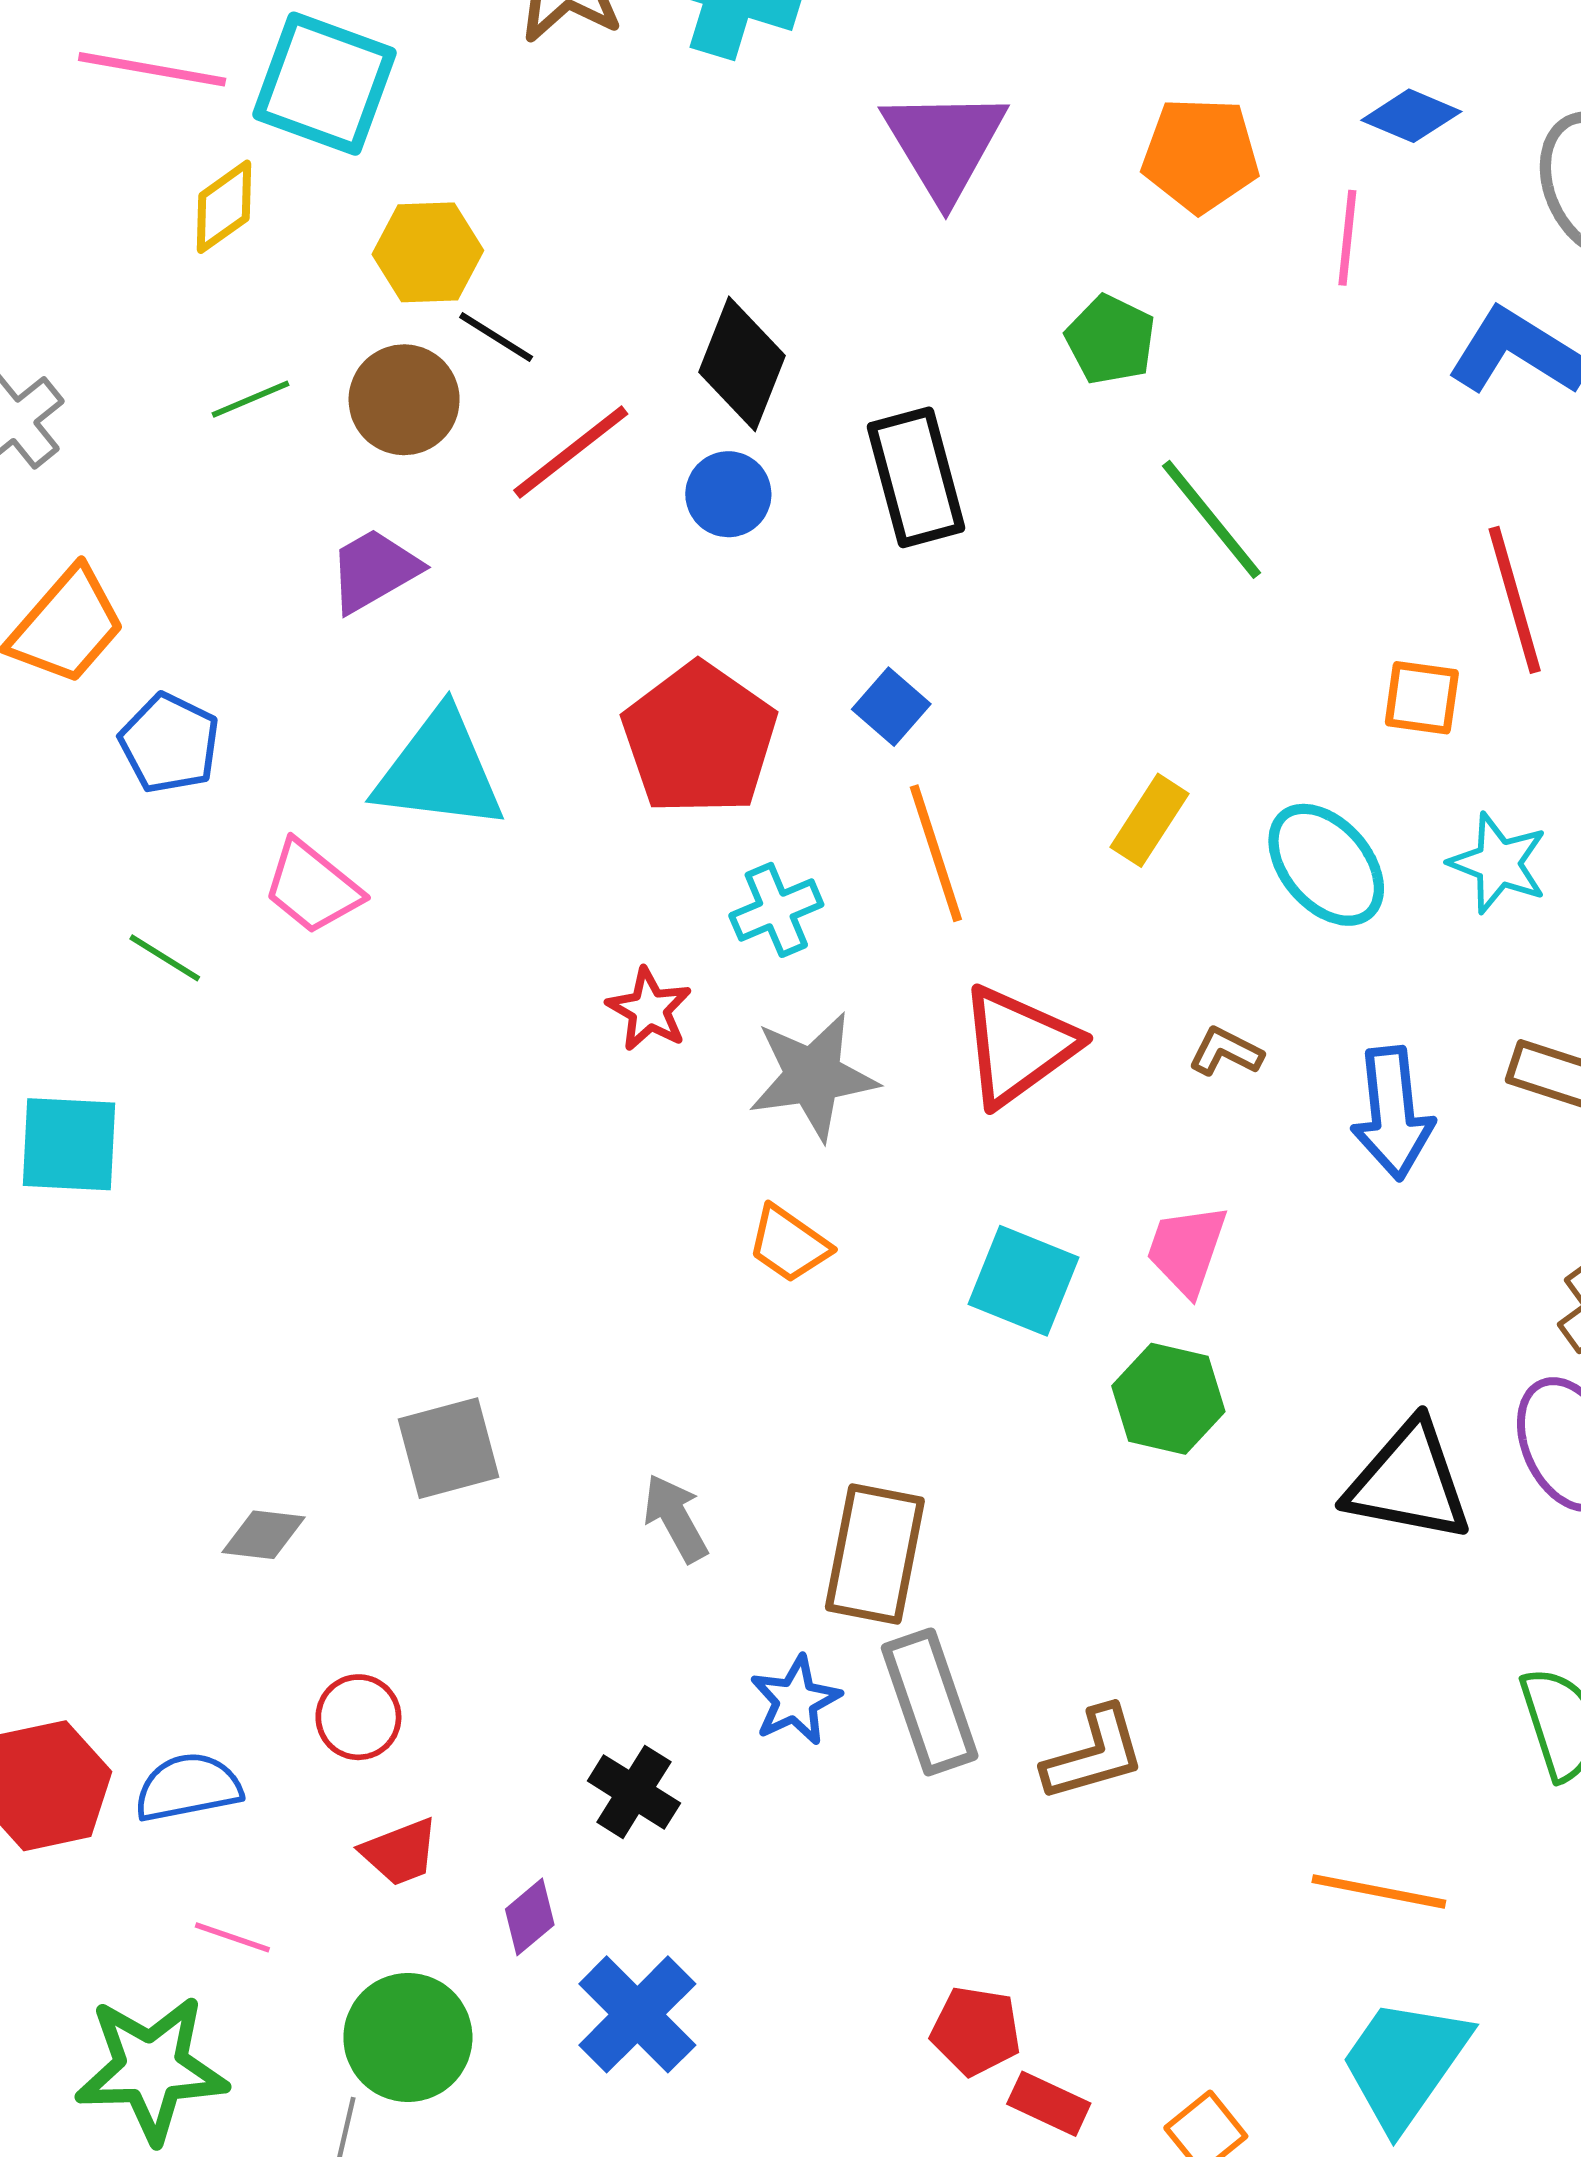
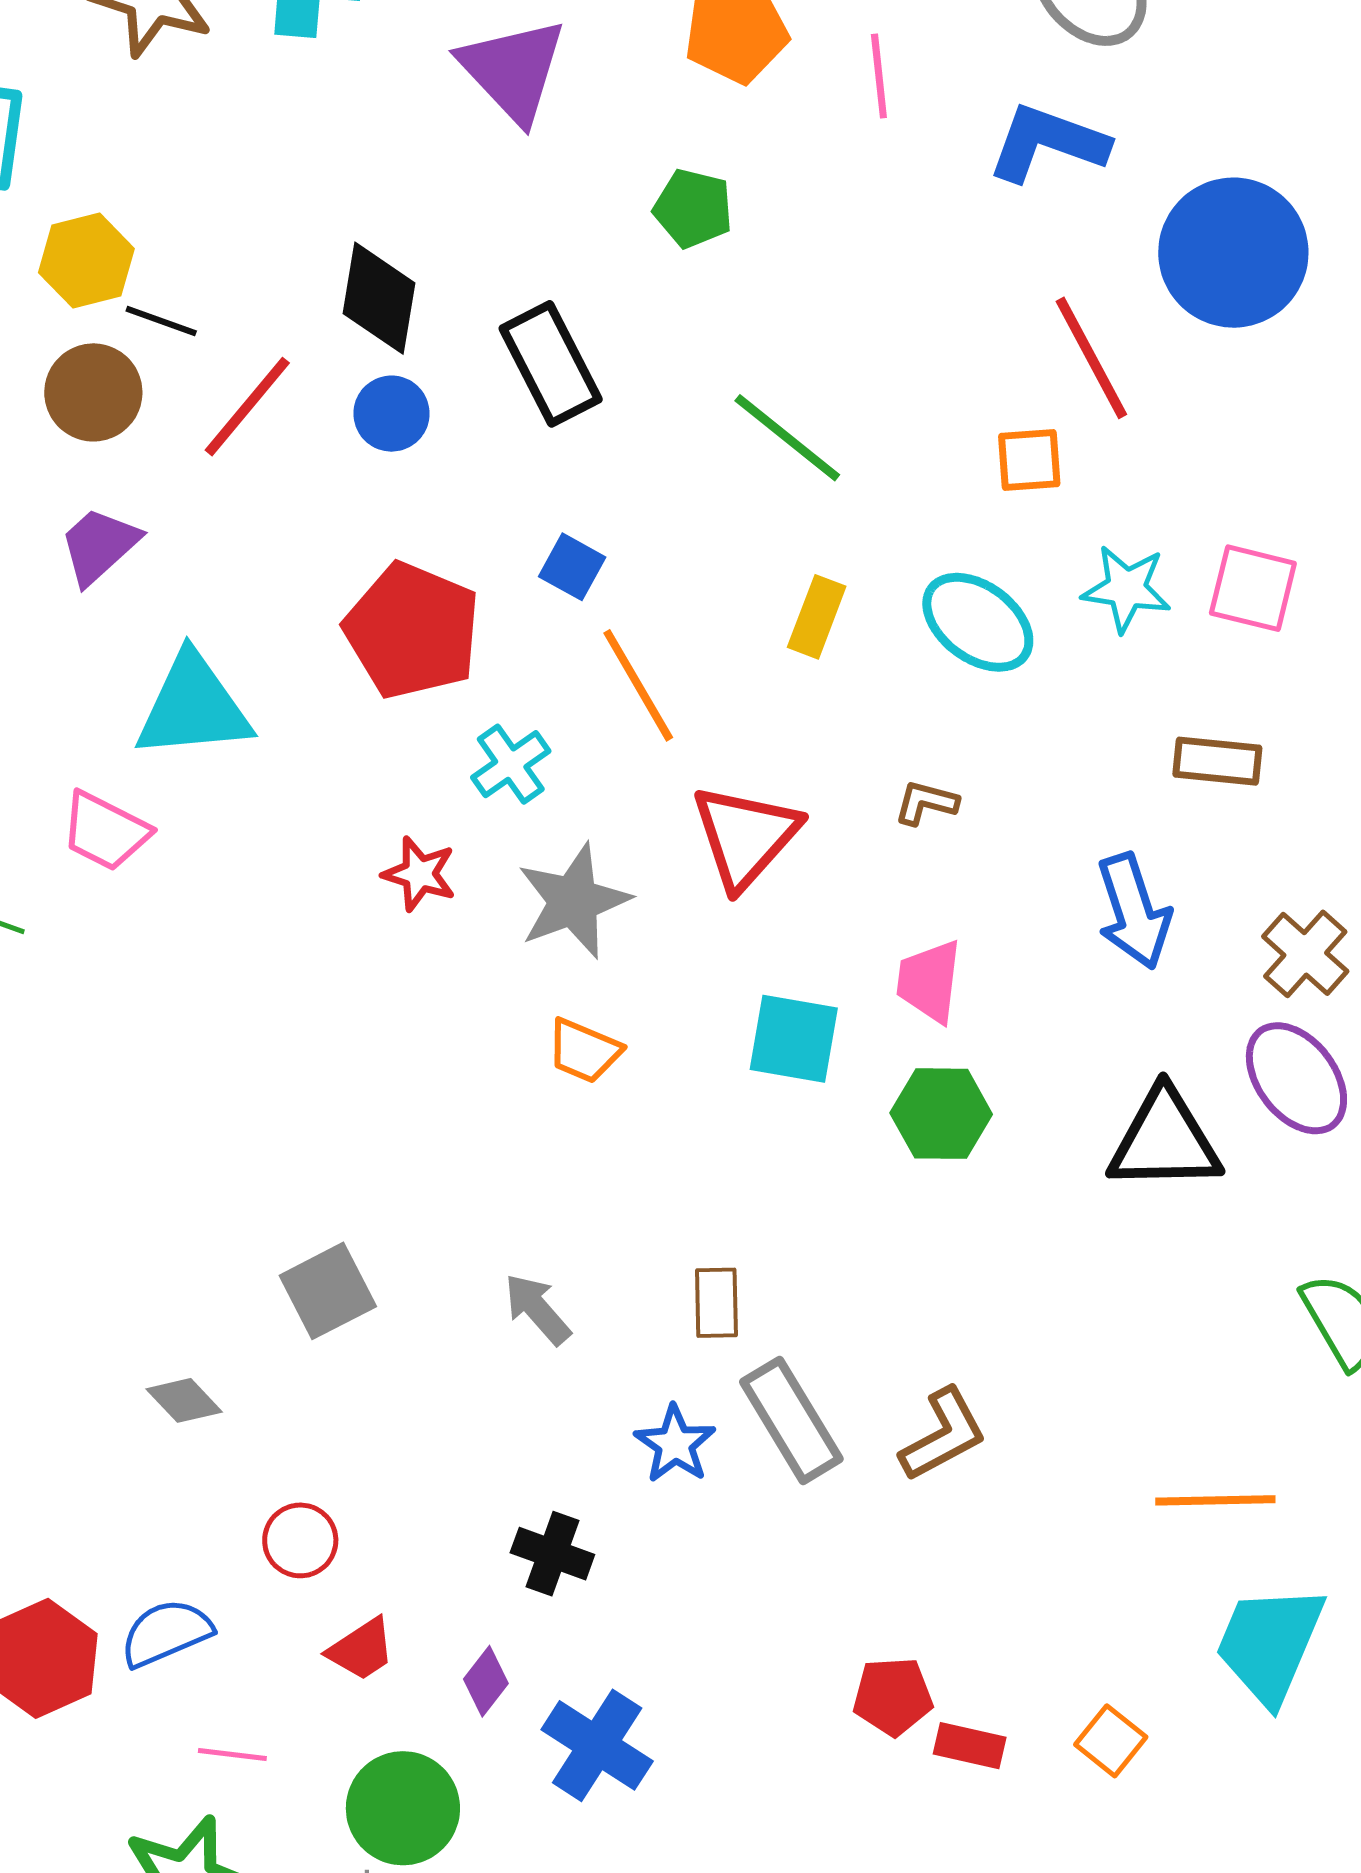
green line: (1211, 519) -> (787, 438), moved
blue arrow: (1392, 1113) -> (1134, 911), moved
gray diamond: (264, 1535) -> (184, 1400), turned 52
brown rectangle: (875, 1554) -> (716, 1303), size x0.6

